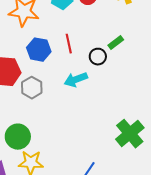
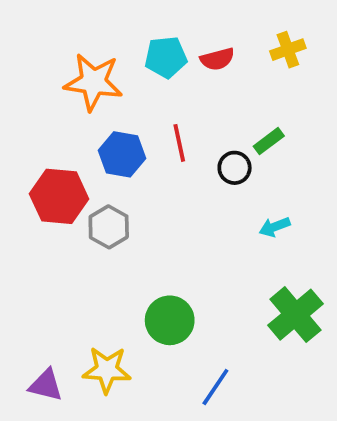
cyan arrow: (76, 80) -> (275, 227), moved, size x0.7
green circle: (18, 137) -> (170, 320), moved

